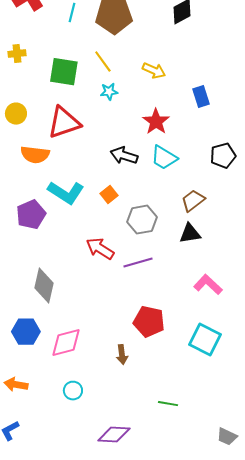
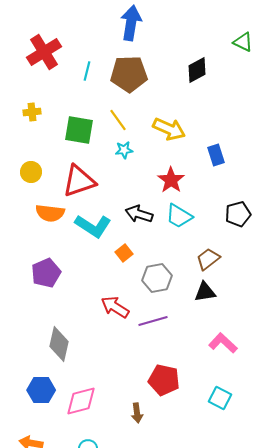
yellow arrow: (154, 71) -> (169, 129), size x1.4
cyan L-shape: (66, 193) -> (93, 226), moved
cyan square: (205, 340) -> (220, 398), size x0.7

